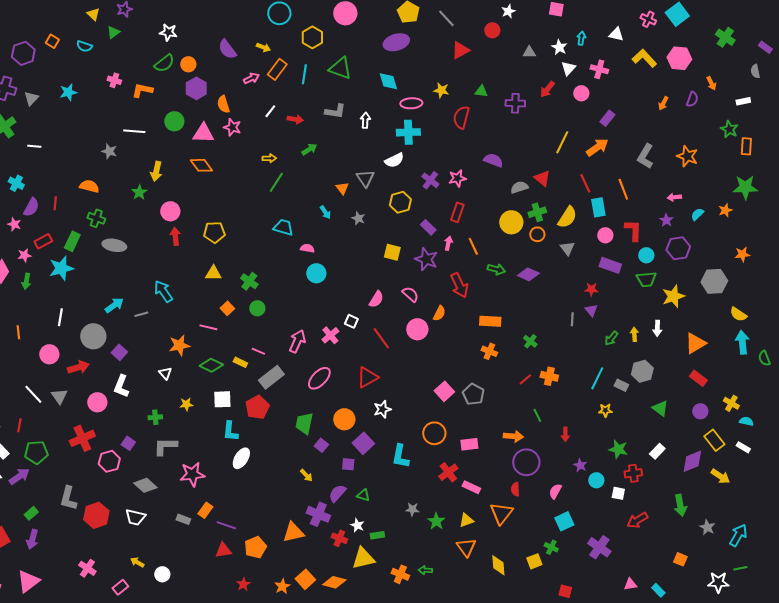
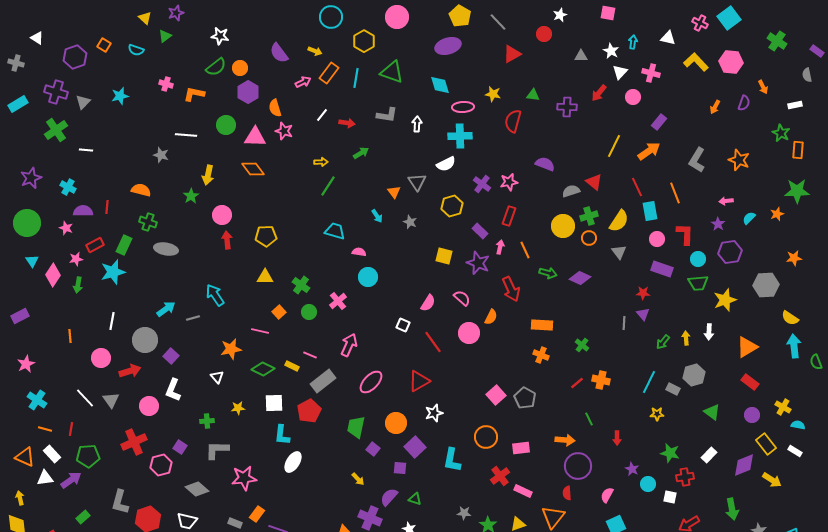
purple semicircle: (31, 207) -> (83, 211), turned -120
pink cross: (330, 335) -> (338, 301), moved

